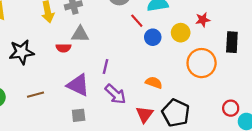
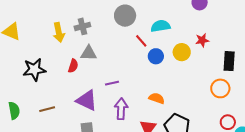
red semicircle: (64, 48) -> (73, 66), turned -72
orange circle: (202, 63) -> (220, 88), moved, size x0.7
purple line: (105, 66) -> (112, 83), turned 64
purple arrow: (115, 94) -> (121, 109), turned -130

